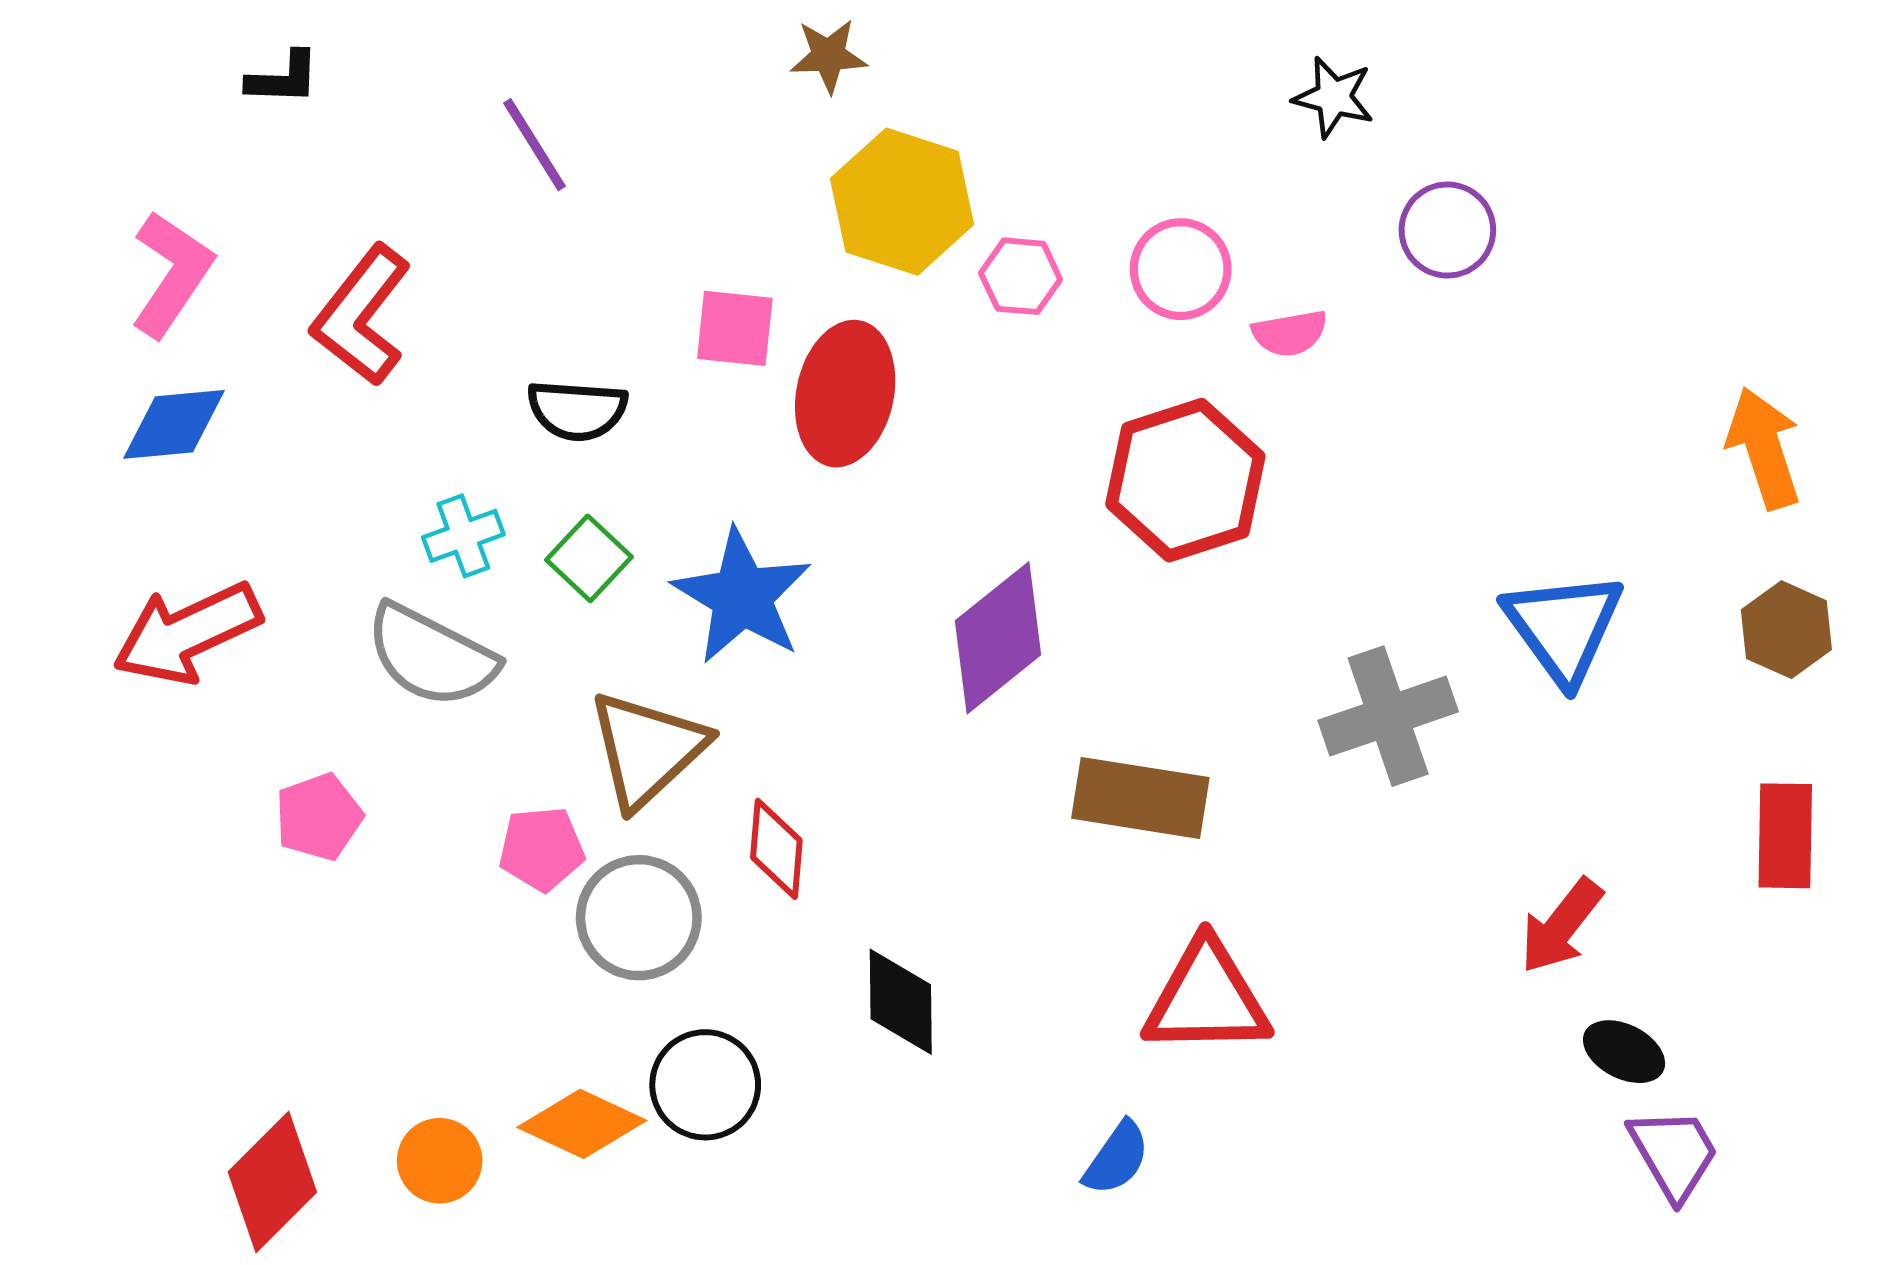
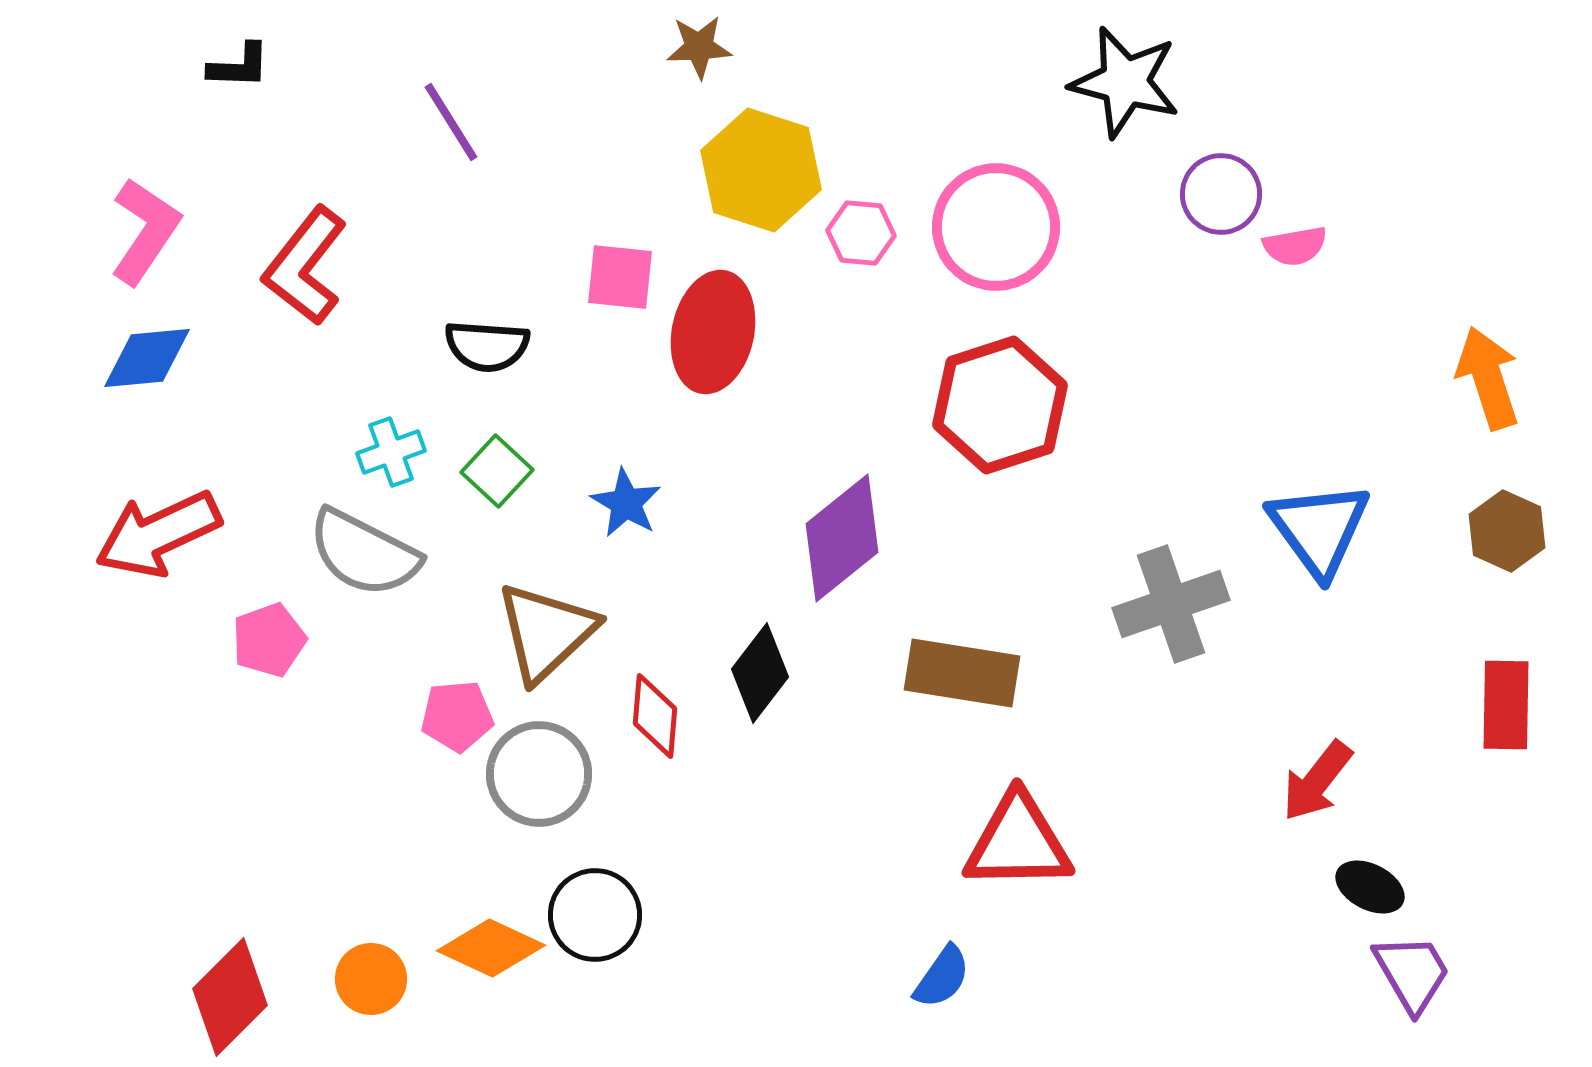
black star: (1334, 97) -> (1125, 82), size x1.6
pink circle: (1181, 269) -> (996, 227), size x1.5
pink semicircle: (1290, 333) -> (1295, 246), moved
blue star: (742, 596) -> (626, 503), size x0.6
pink pentagon: (319, 817) -> (269, 640), moved
black diamond: (901, 1002) -> (760, 673), moved, turned 38

